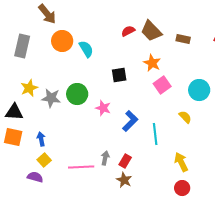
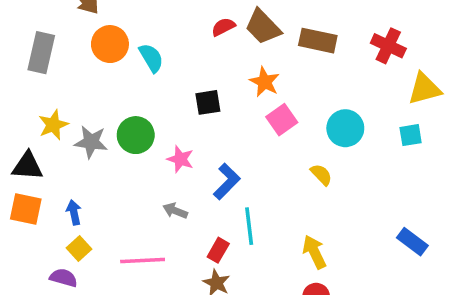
brown rectangle: (183, 39) -> (318, 41), size x1.5
cyan line: (155, 134) -> (249, 226), moved
gray arrow: (105, 158) -> (175, 211), moved, turned -80

